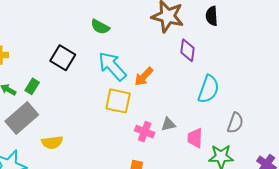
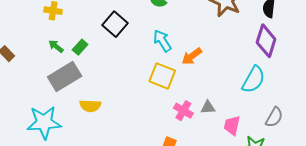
purple diamond: (187, 50) -> (266, 41), moved, size x1.4
cyan arrow: (112, 66) -> (162, 41), size x0.7

